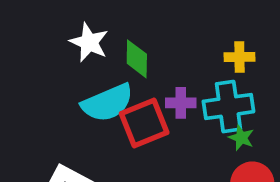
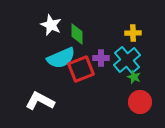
cyan cross: (228, 107) -> (127, 60), turned -32

